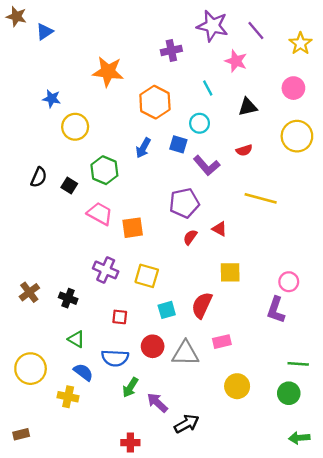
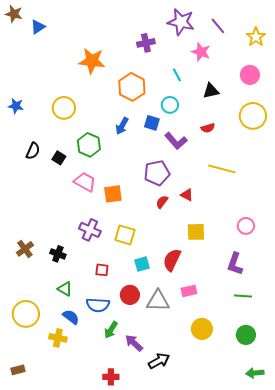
blue star: (52, 99) -> (16, 106), moved
pink circle: (289, 282) -> (246, 226), moved
green line: (298, 364) -> (243, 296), moved

